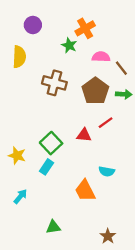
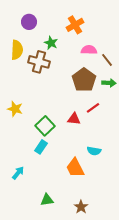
green star: (69, 45) -> (51, 43), moved
brown cross: (54, 83) -> (39, 62), moved
yellow star: (17, 156) -> (15, 109), moved
brown star: (108, 236) -> (81, 207), moved

